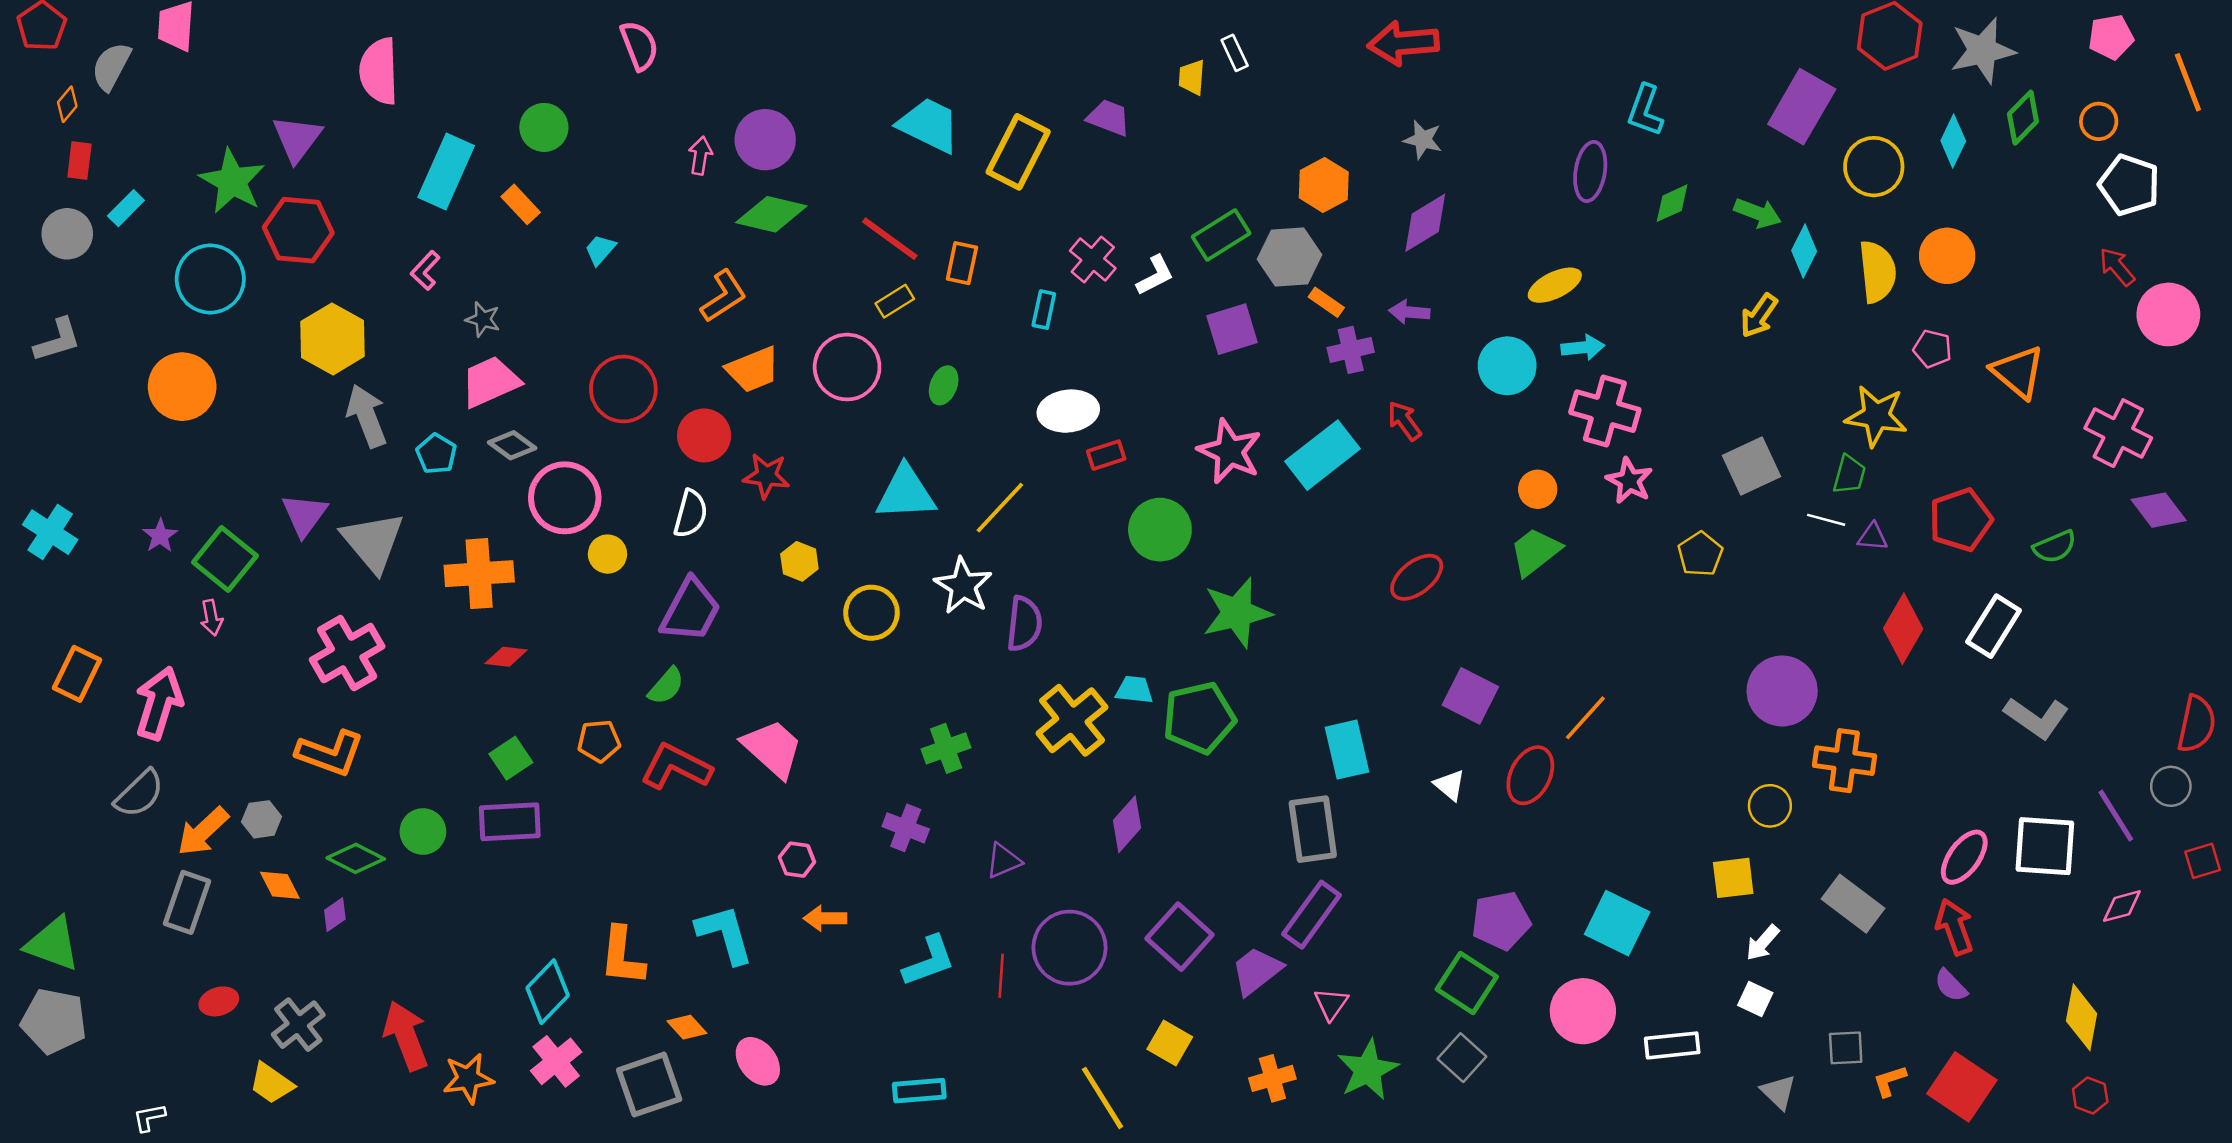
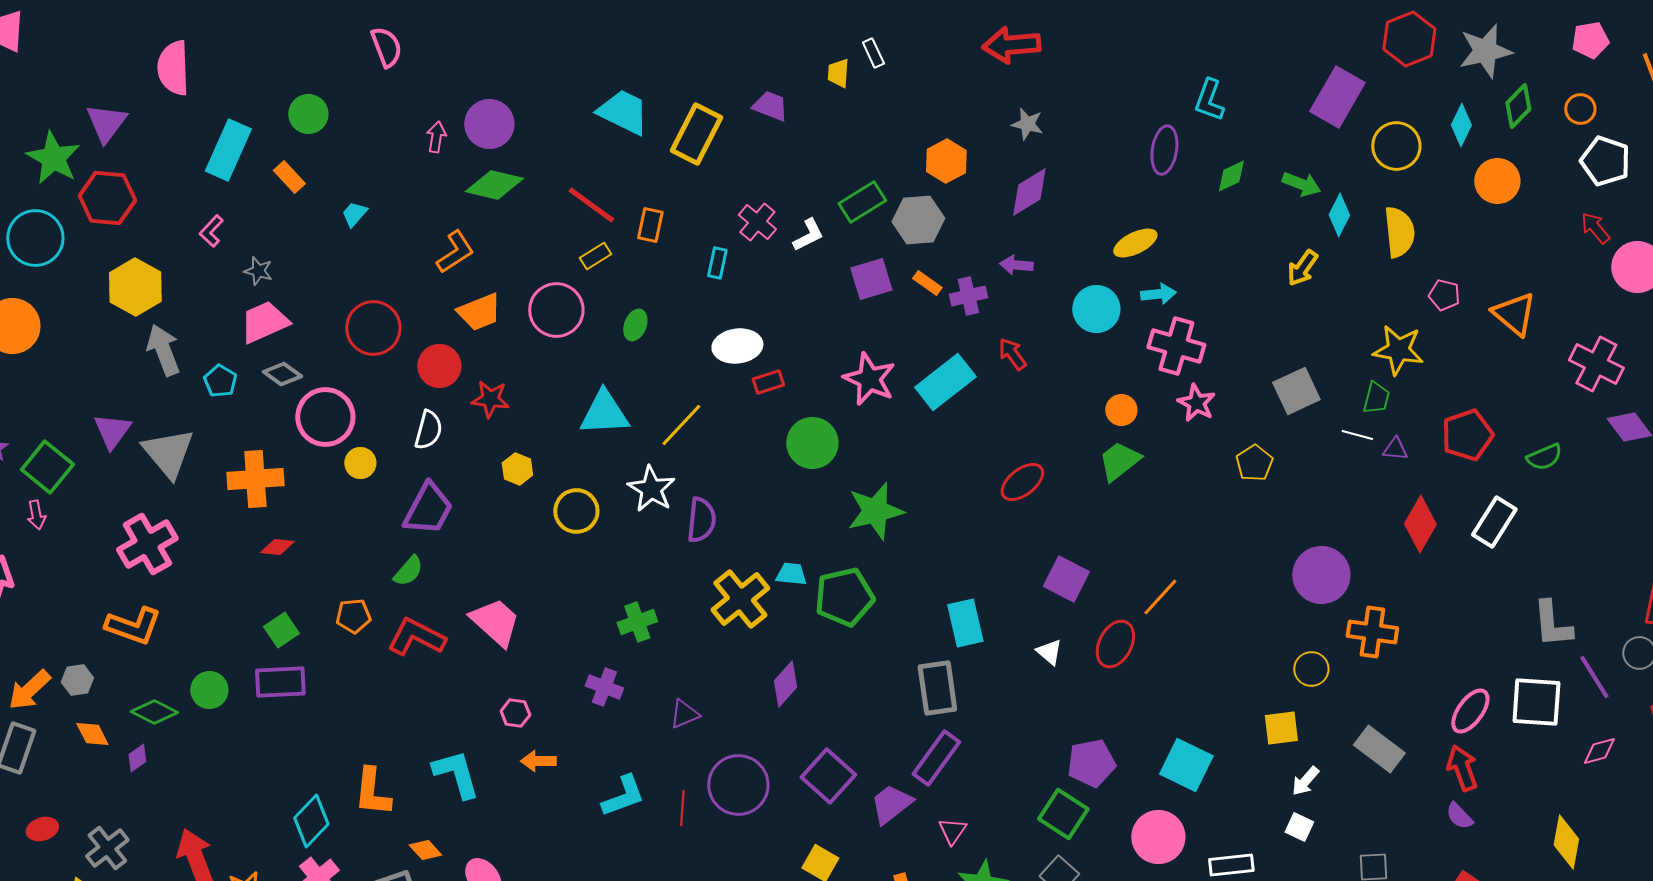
orange circle: (1947, 256) -> (1497, 181), moved
orange rectangle: (1326, 302) -> (927, 283), moved
gray L-shape: (2036, 718) -> (1552, 624), moved, turned 50

